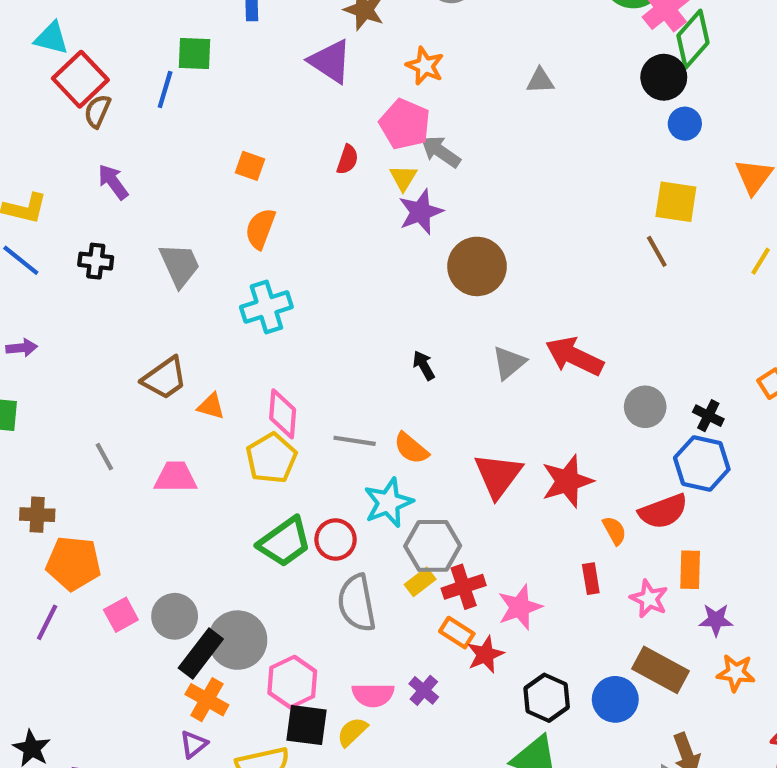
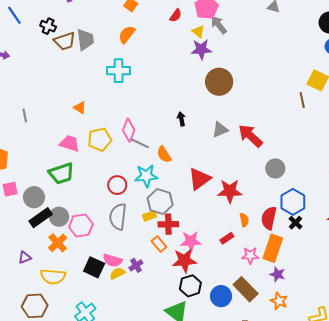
yellow triangle: (403, 178) -> (198, 32), turned -40
brown trapezoid: (165, 378) -> (65, 41), moved
pink diamond: (283, 414) -> (129, 130), moved
black cross: (708, 416) -> (295, 223), moved
pink trapezoid: (176, 477) -> (70, 143), moved
red semicircle: (663, 511) -> (269, 218), turned 105
green trapezoid: (285, 542) -> (61, 173), moved
orange rectangle: (690, 570) -> (273, 248), size x1.5
red rectangle: (591, 579) -> (227, 238), turned 48
pink star: (649, 599) -> (250, 255), turned 30
gray circle: (238, 640) -> (59, 217), size x0.7
red star: (485, 654) -> (185, 260), moved, size x1.4
pink hexagon: (292, 682) -> (81, 226), moved
orange cross: (207, 700) -> (58, 243), moved
black square: (306, 725) -> (94, 267), moved
yellow semicircle: (352, 732) -> (117, 273), moved

